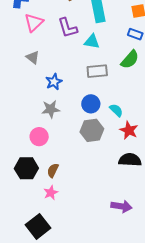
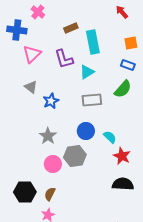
cyan triangle: (92, 42) -> (87, 72), turned -42
blue star: (54, 82) -> (51, 101), moved
gray star: (51, 109) -> (48, 136), turned -30
gray hexagon: (92, 130) -> (75, 156), moved
pink circle: (39, 137) -> (53, 164), moved

